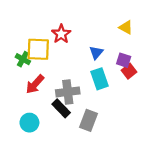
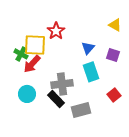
red square: (129, 71) -> (114, 95), moved
red arrow: (35, 84) -> (32, 64), moved
gray rectangle: (89, 120) -> (81, 110), turned 54
cyan circle: (29, 123) -> (27, 94), moved

